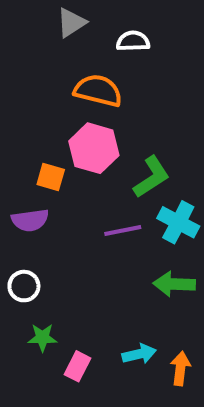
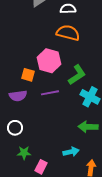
orange semicircle: (98, 91) -> (68, 33), moved
purple line: (123, 231) -> (50, 93), moved
cyan arrow: (139, 354) -> (71, 152), moved

